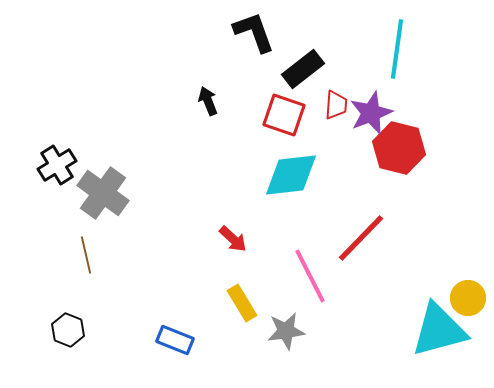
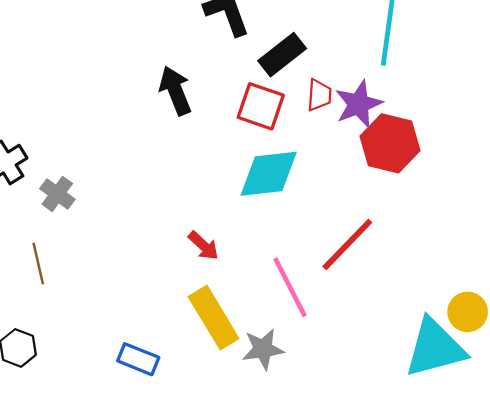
black arrow: (208, 101) -> (175, 91), size x1.5
gray cross: (103, 193) -> (57, 194), size x0.6
yellow rectangle: (242, 303) -> (214, 318), size x1.5

